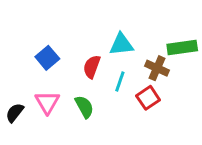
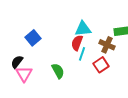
red semicircle: (92, 67) -> (77, 43), moved
pink triangle: (47, 102) -> (24, 74), moved
black semicircle: (15, 113) -> (17, 62), moved

